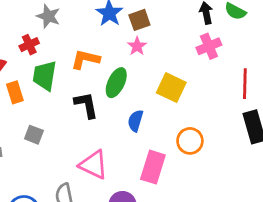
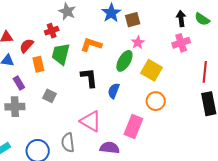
pink star: (137, 46) -> (138, 42), moved
green ellipse: (116, 83) -> (124, 61), moved
blue semicircle: (135, 121) -> (114, 91), moved
orange circle: (190, 141) -> (156, 101), moved

